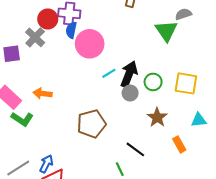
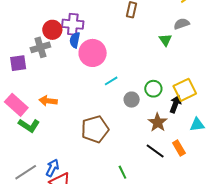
green triangle: (166, 31) -> (165, 40), size x0.6
gray cross: (35, 37) -> (40, 47), turned 30
black arrow: (129, 74) -> (175, 104), moved, size x0.7
yellow square: (186, 83) -> (185, 90), turned -35
black line: (135, 149) -> (155, 151), moved

